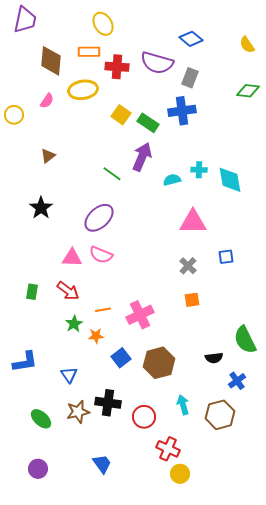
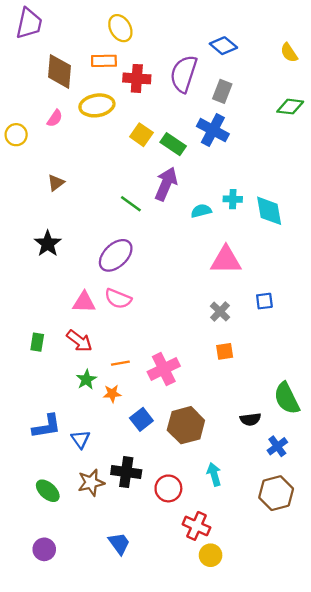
purple semicircle: (157, 63) -> (184, 74), turned 92
blue cross: (182, 111) -> (213, 130), turned 36
blue L-shape: (25, 362) -> (47, 426), moved
brown hexagon: (220, 415) -> (276, 493), moved

